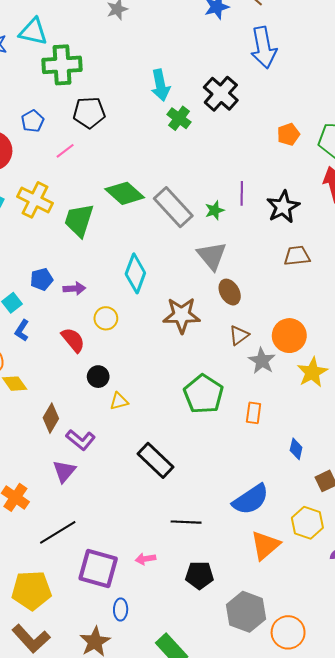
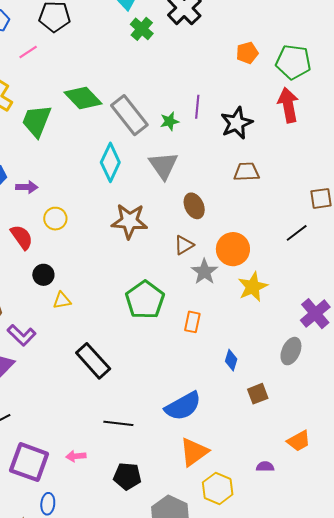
cyan diamond: (135, 273) -> (110, 162), moved
brown ellipse: (230, 292) -> (194, 206), moved
yellow hexagon: (307, 523) -> (218, 488), moved

